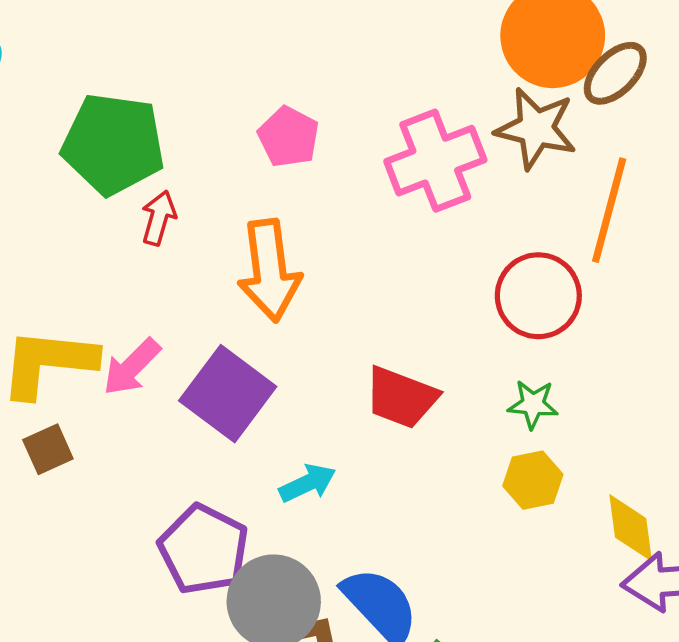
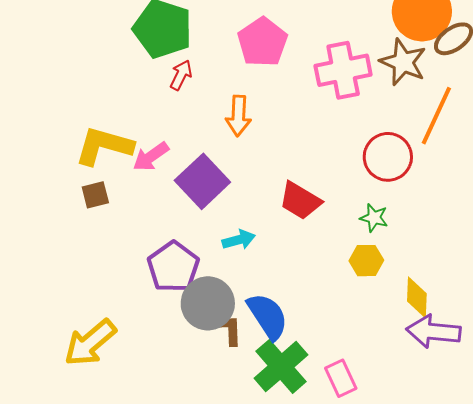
pink pentagon: (288, 137) -> (262, 42), size x1.4
orange arrow: (270, 270) -> (238, 116), size x0.7

